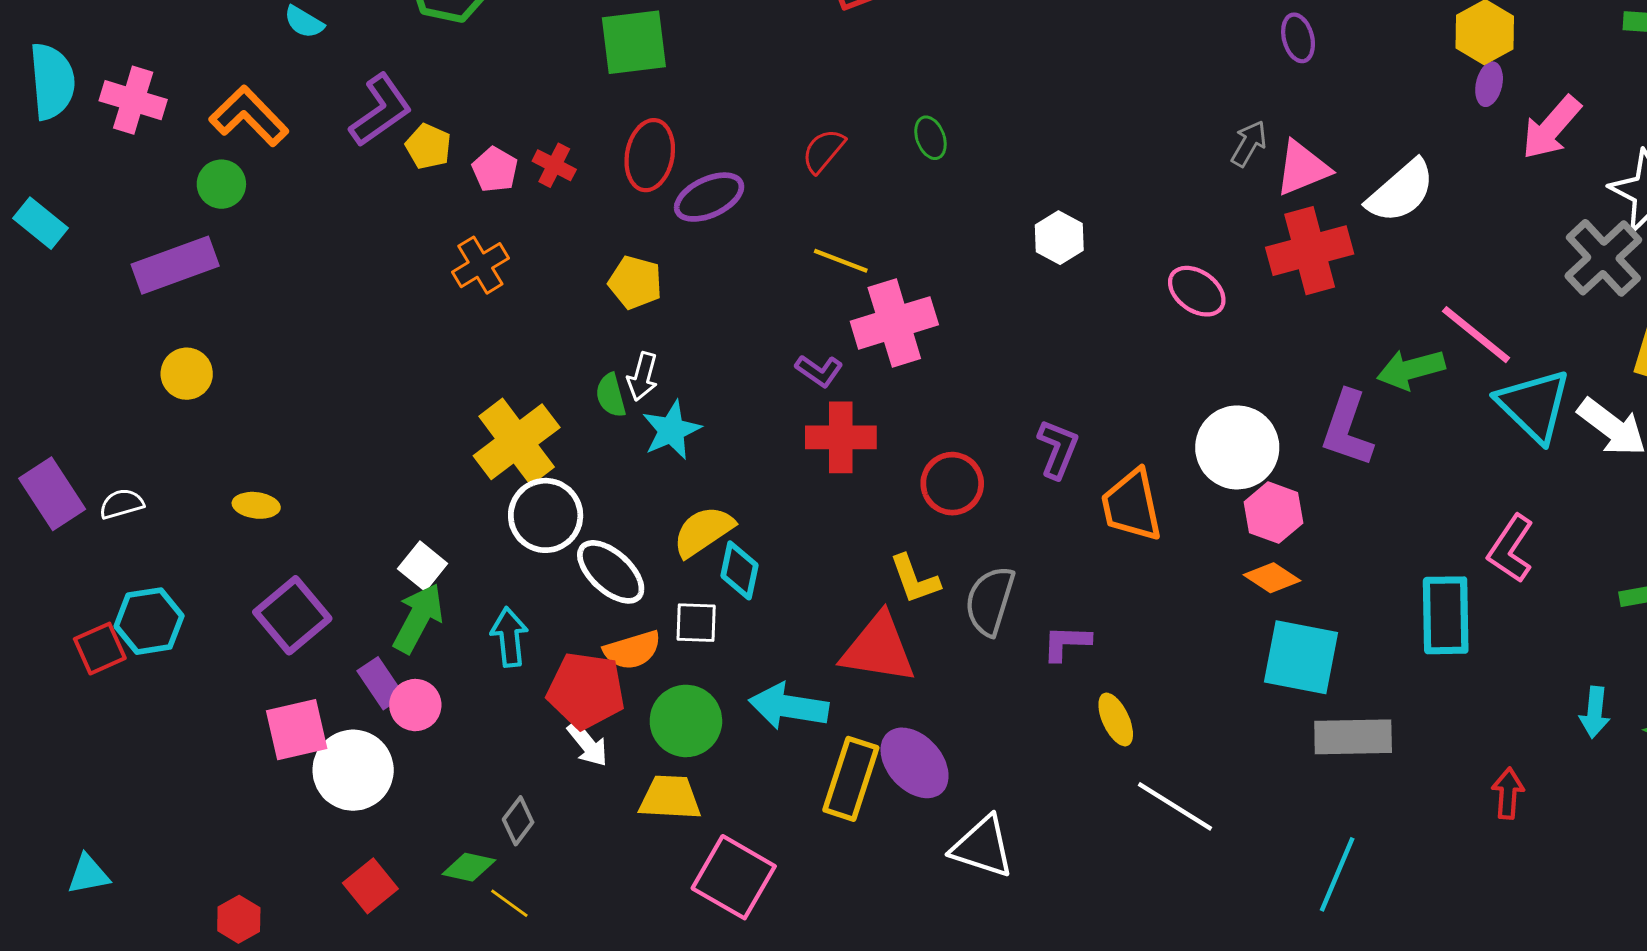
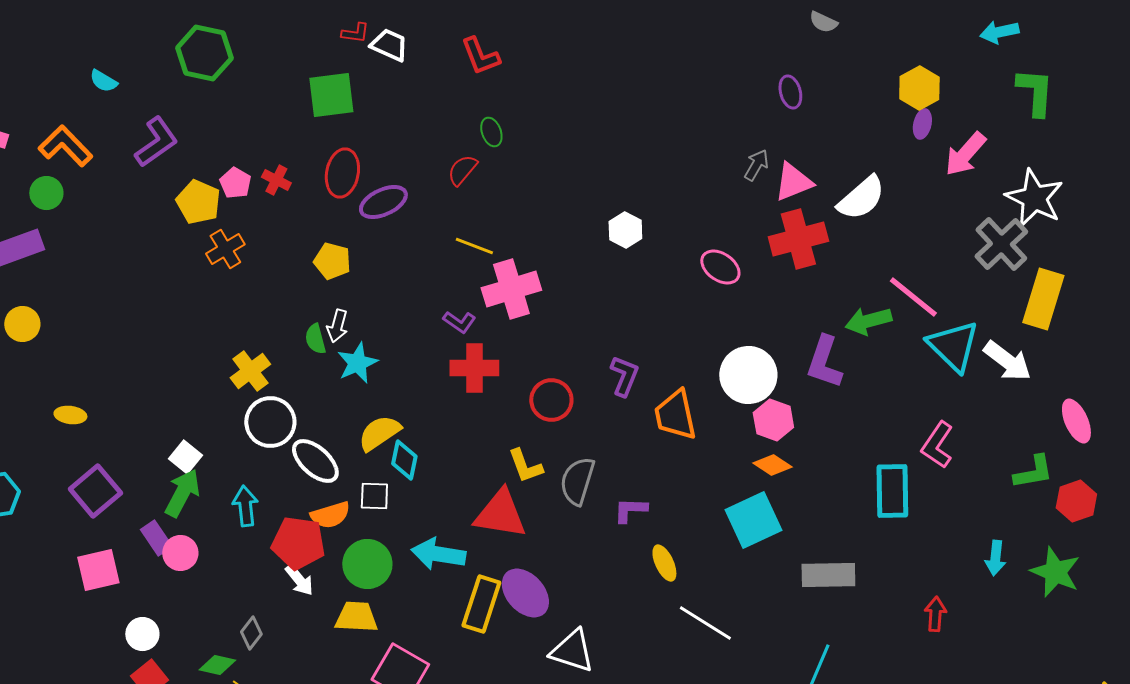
green ellipse: (930, 138) -> (491, 132), moved
yellow pentagon: (428, 146) -> (198, 202), moved, size x1.4
yellow cross: (517, 442) -> (250, 371), size x0.7
cyan square: (1301, 657) -> (753, 520), moved, turned -36
white circle: (353, 770) -> (142, 634), moved, size x0.6

